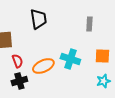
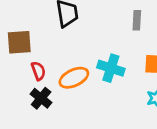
black cross: (19, 81) -> (41, 98), turned -35

